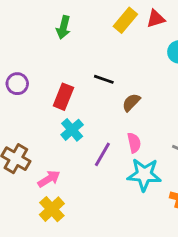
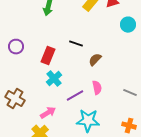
purple line: (102, 154) -> (75, 96), turned 30
cyan star: (144, 175) -> (88, 121), moved
pink arrow: (49, 179) -> (48, 113), moved

